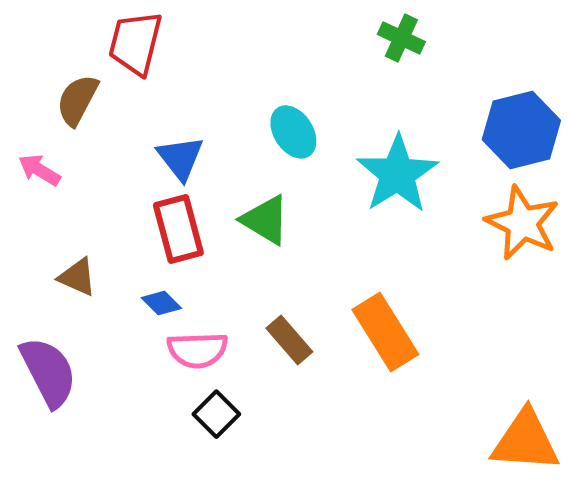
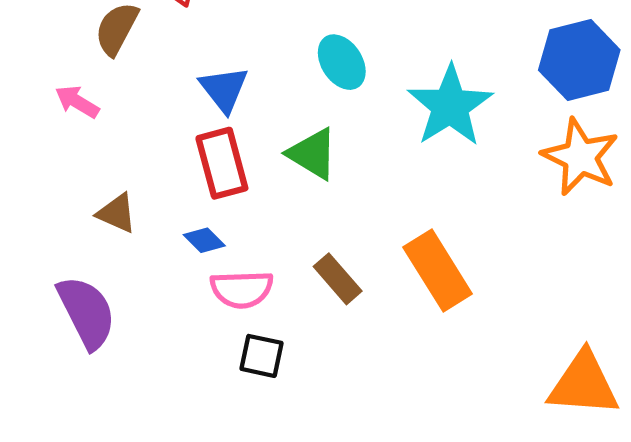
black square: (216, 414) -> (262, 356), turned -33

